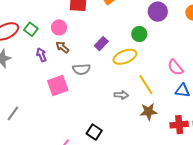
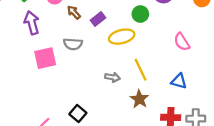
brown arrow: (62, 47) -> (74, 12), moved
purple arrow: (41, 55) -> (32, 23), size x1.5
pink semicircle: (175, 67) -> (182, 42), moved
brown star: (148, 112) -> (139, 99), turned 30

